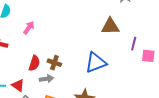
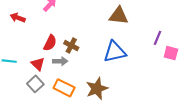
brown triangle: (110, 26) -> (119, 16), moved
red triangle: (18, 85) -> (38, 64), moved

